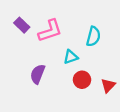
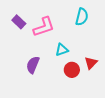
cyan semicircle: (93, 36) -> (82, 17), moved
red triangle: (108, 85) -> (91, 63), moved

